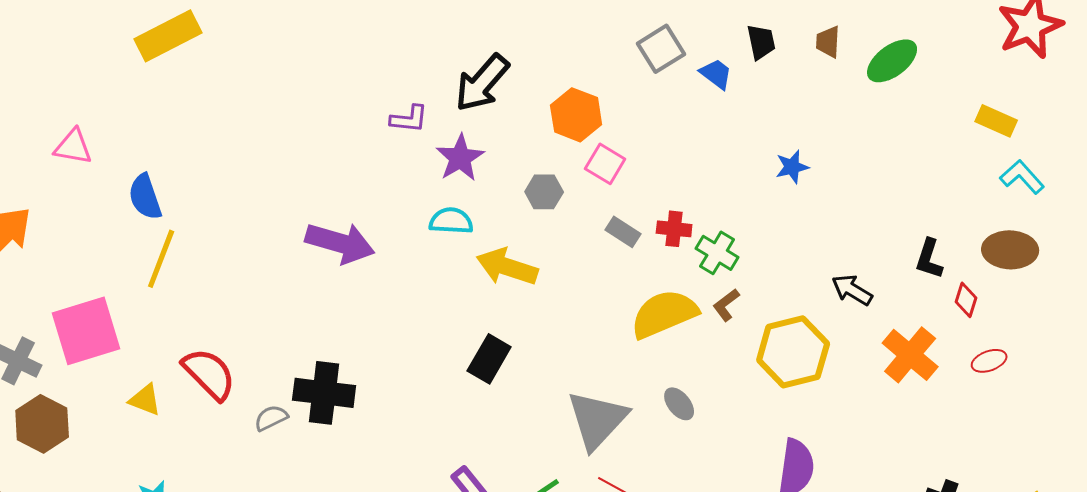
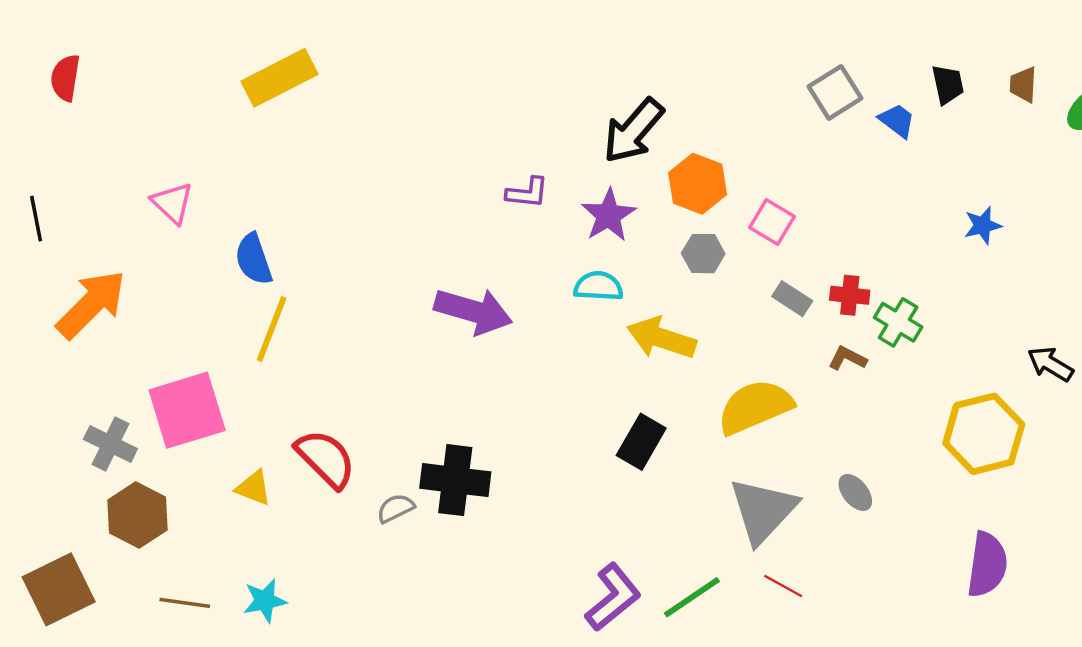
orange hexagon: (576, 115) -> (698, 184), moved
purple L-shape: (409, 119) -> (527, 193), moved
pink triangle: (73, 147) -> (172, 203), turned 33
brown L-shape: (726, 305) -> (847, 358), moved, turned 64
yellow semicircle: (664, 314) -> (755, 407), moved

